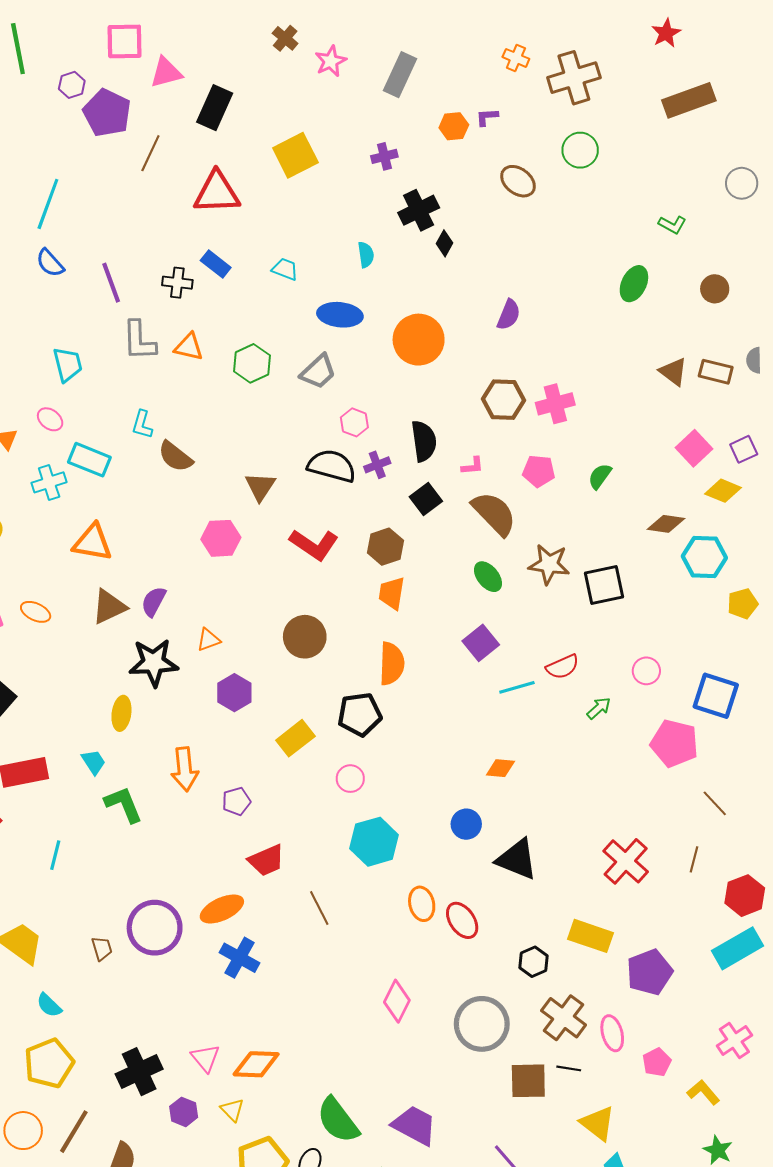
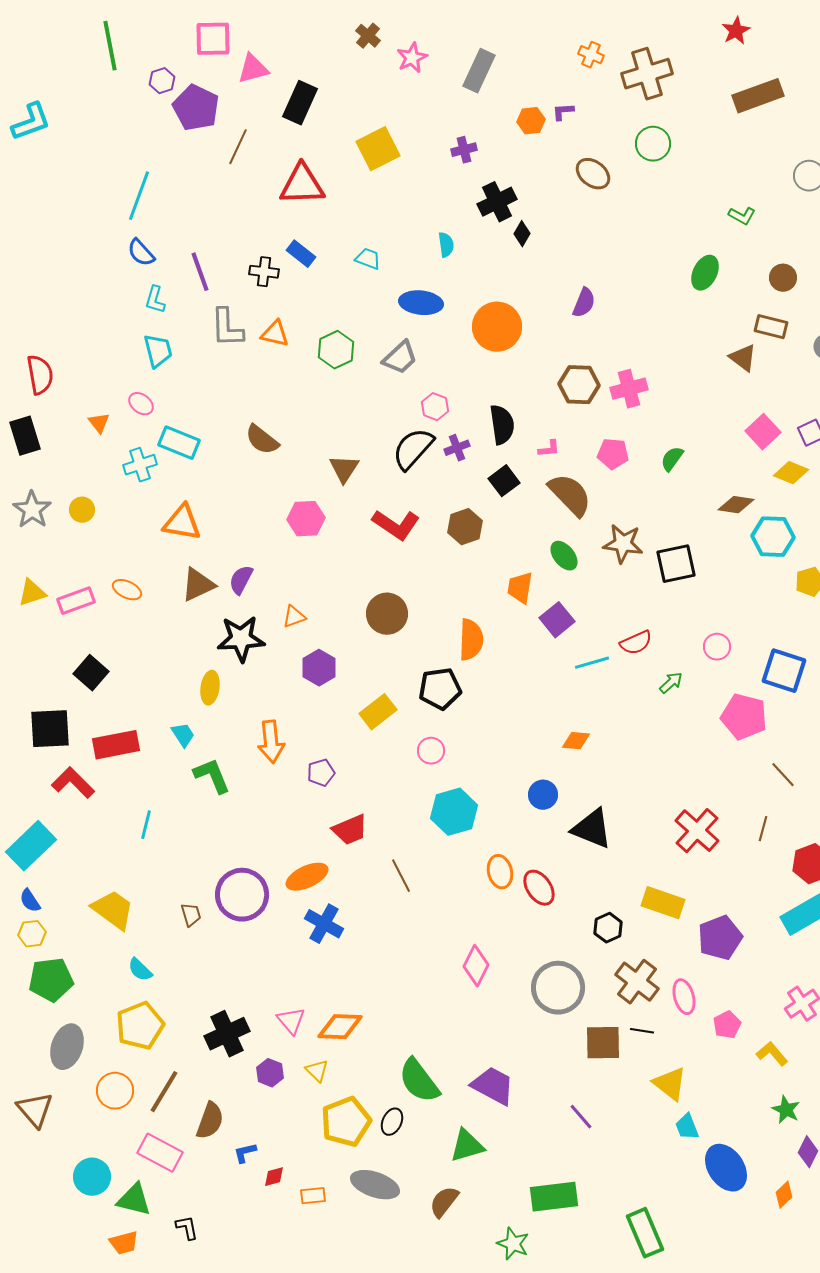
brown rectangle: (716, 372) -> (771, 327), moved
cyan L-shape: (142, 424) -> (155, 300), moved
black semicircle: (332, 466) -> (413, 449), turned -63
orange trapezoid: (392, 593) -> (520, 588), moved

